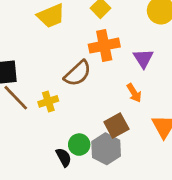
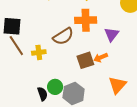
orange arrow: (134, 93) -> (101, 58), turned 88
brown square: (116, 125) -> (85, 60), moved

